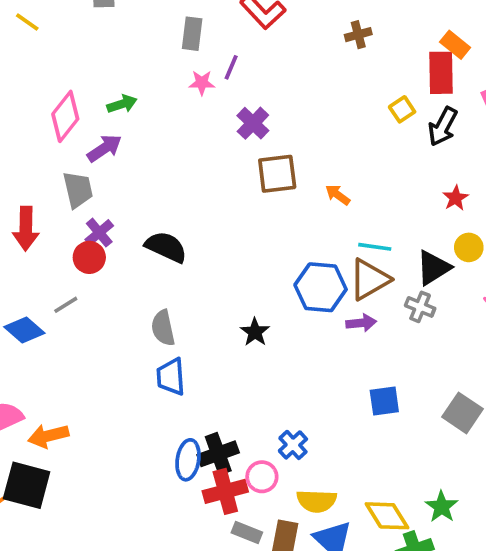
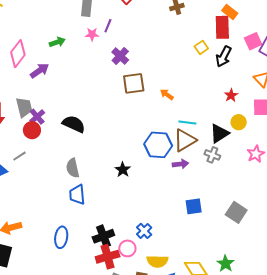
green arrow: (122, 104) -> (57, 42), moved
gray trapezoid: (78, 190) -> (24, 107), moved
blue ellipse: (188, 460) -> (61, 237), moved

